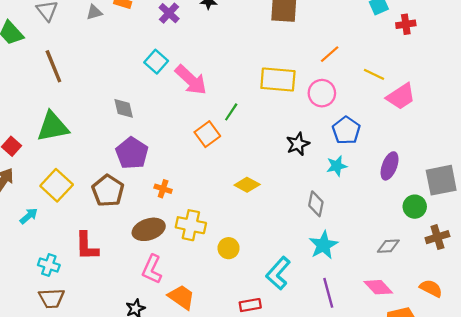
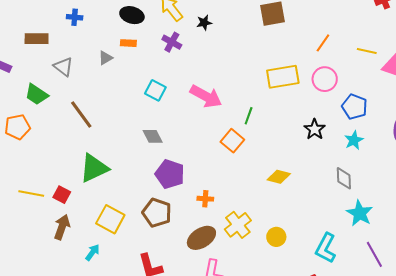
cyan square: (156, 62) -> (155, 90), moved
yellow cross: (191, 225) -> (238, 225), turned -36

